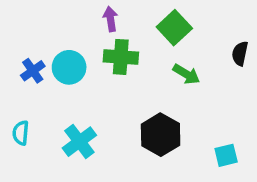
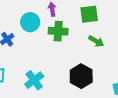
green square: (174, 28) -> (89, 14), turned 36
cyan circle: (69, 67) -> (30, 22), moved

